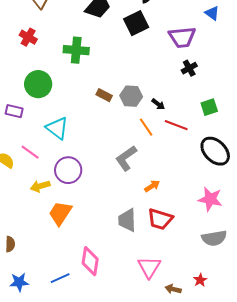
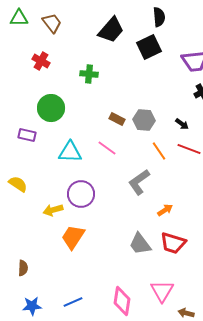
green cross: (76, 50) -> (89, 74), size x0.7
black arrow: (158, 104) -> (182, 124), moved
cyan triangle: (57, 128) -> (70, 152), turned -35
pink line: (30, 152) -> (107, 148), moved
gray trapezoid: (127, 220) -> (140, 244), turned -35
pink diamond: (90, 261) -> (122, 301), moved

